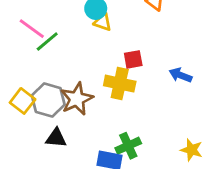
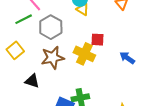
green line: (47, 41) -> (24, 19), moved
gray hexagon: (48, 100) -> (51, 27), moved

